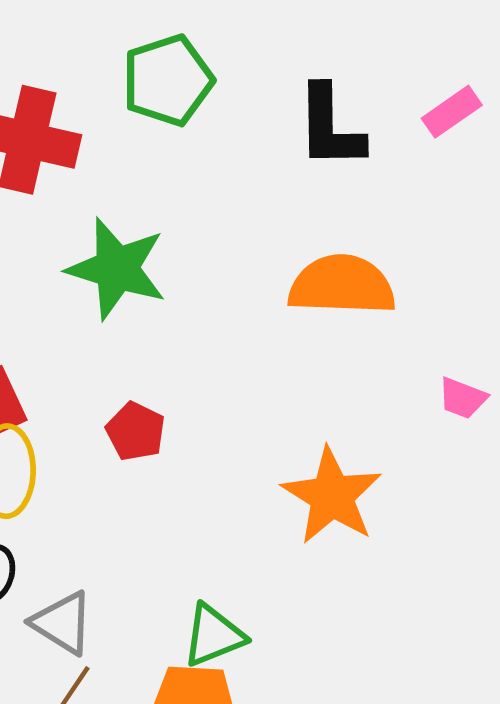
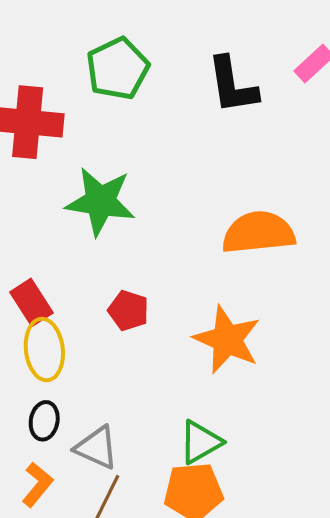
orange semicircle: (342, 285) -> (258, 233), moved
orange star: (332, 496) -> (227, 340), moved

